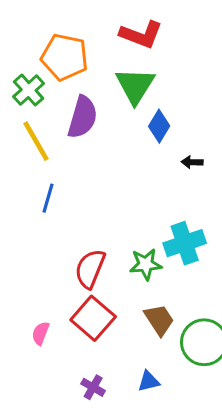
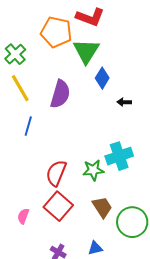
orange pentagon: (65, 57) -> (56, 32), moved
purple semicircle: (83, 117) -> (60, 94), moved

